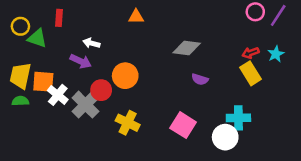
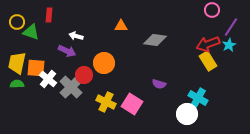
purple line: (278, 15) -> (231, 27), moved
orange triangle: (136, 17) -> (121, 26), moved
red arrow: (250, 53) -> (208, 44), size x1.6
purple semicircle: (200, 79) -> (159, 84), moved
cyan cross: (238, 118) -> (198, 98), turned 30
pink square: (183, 125) -> (132, 104), moved

